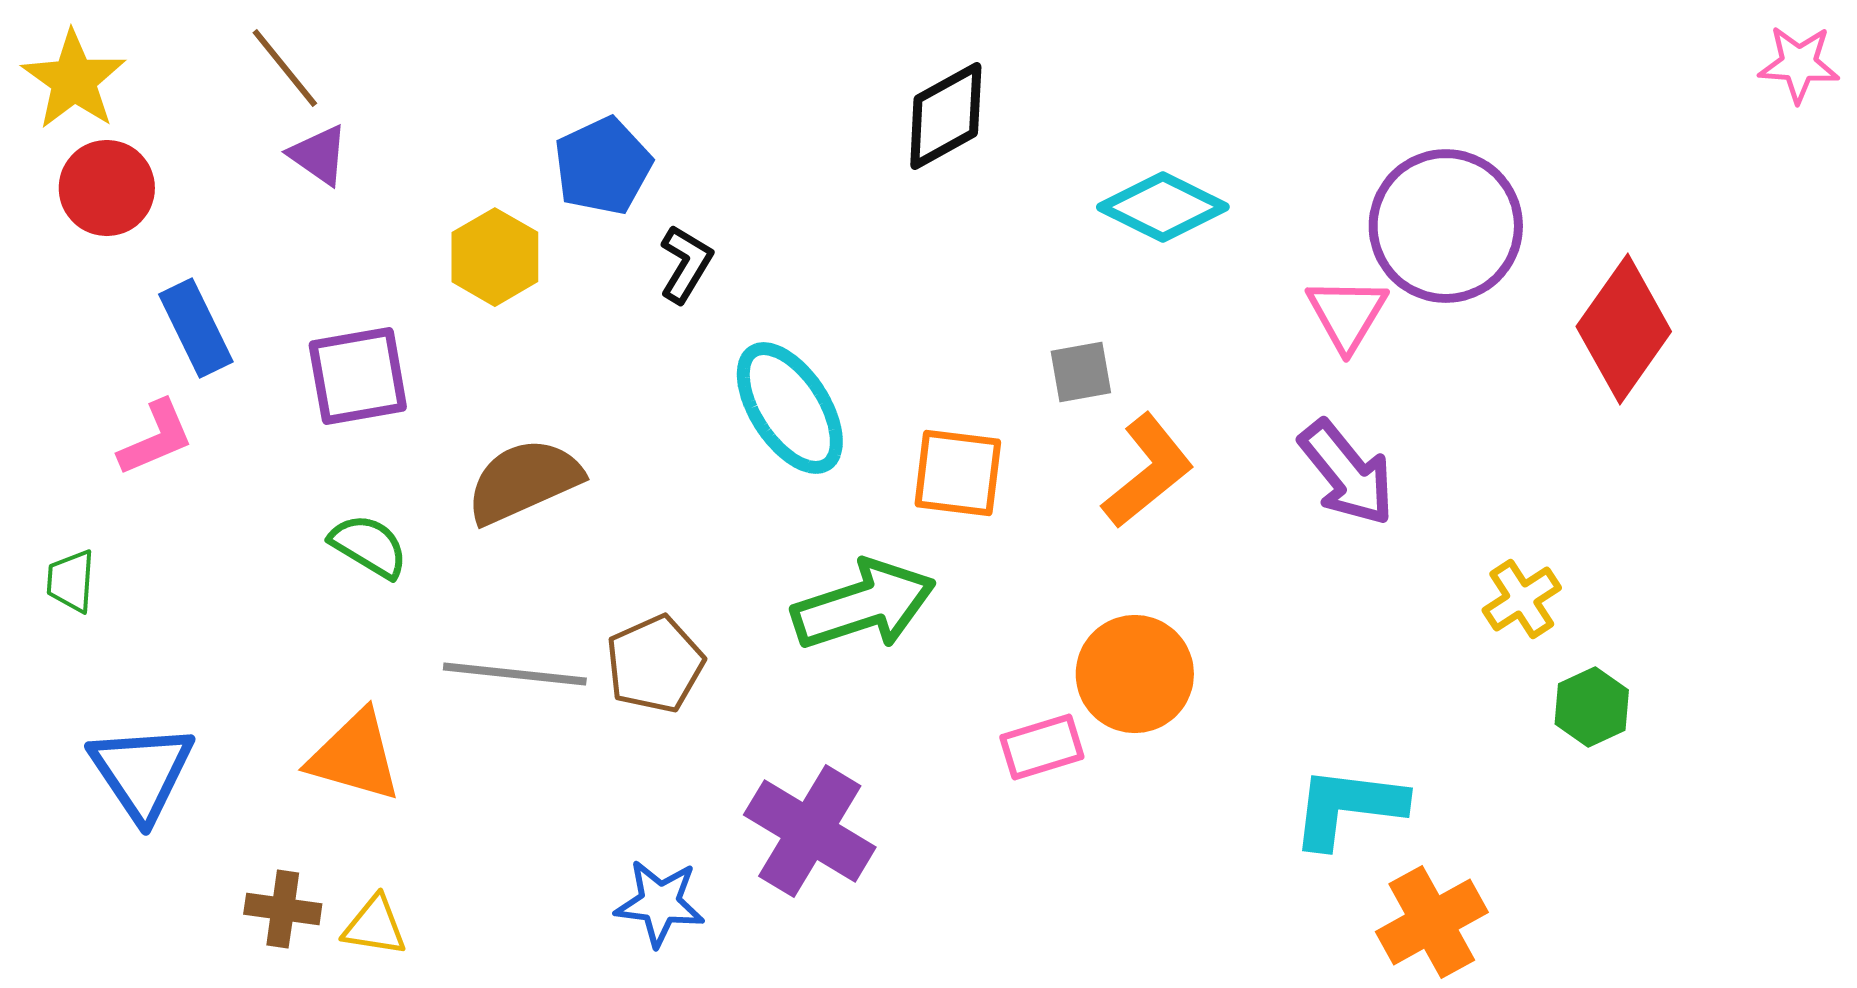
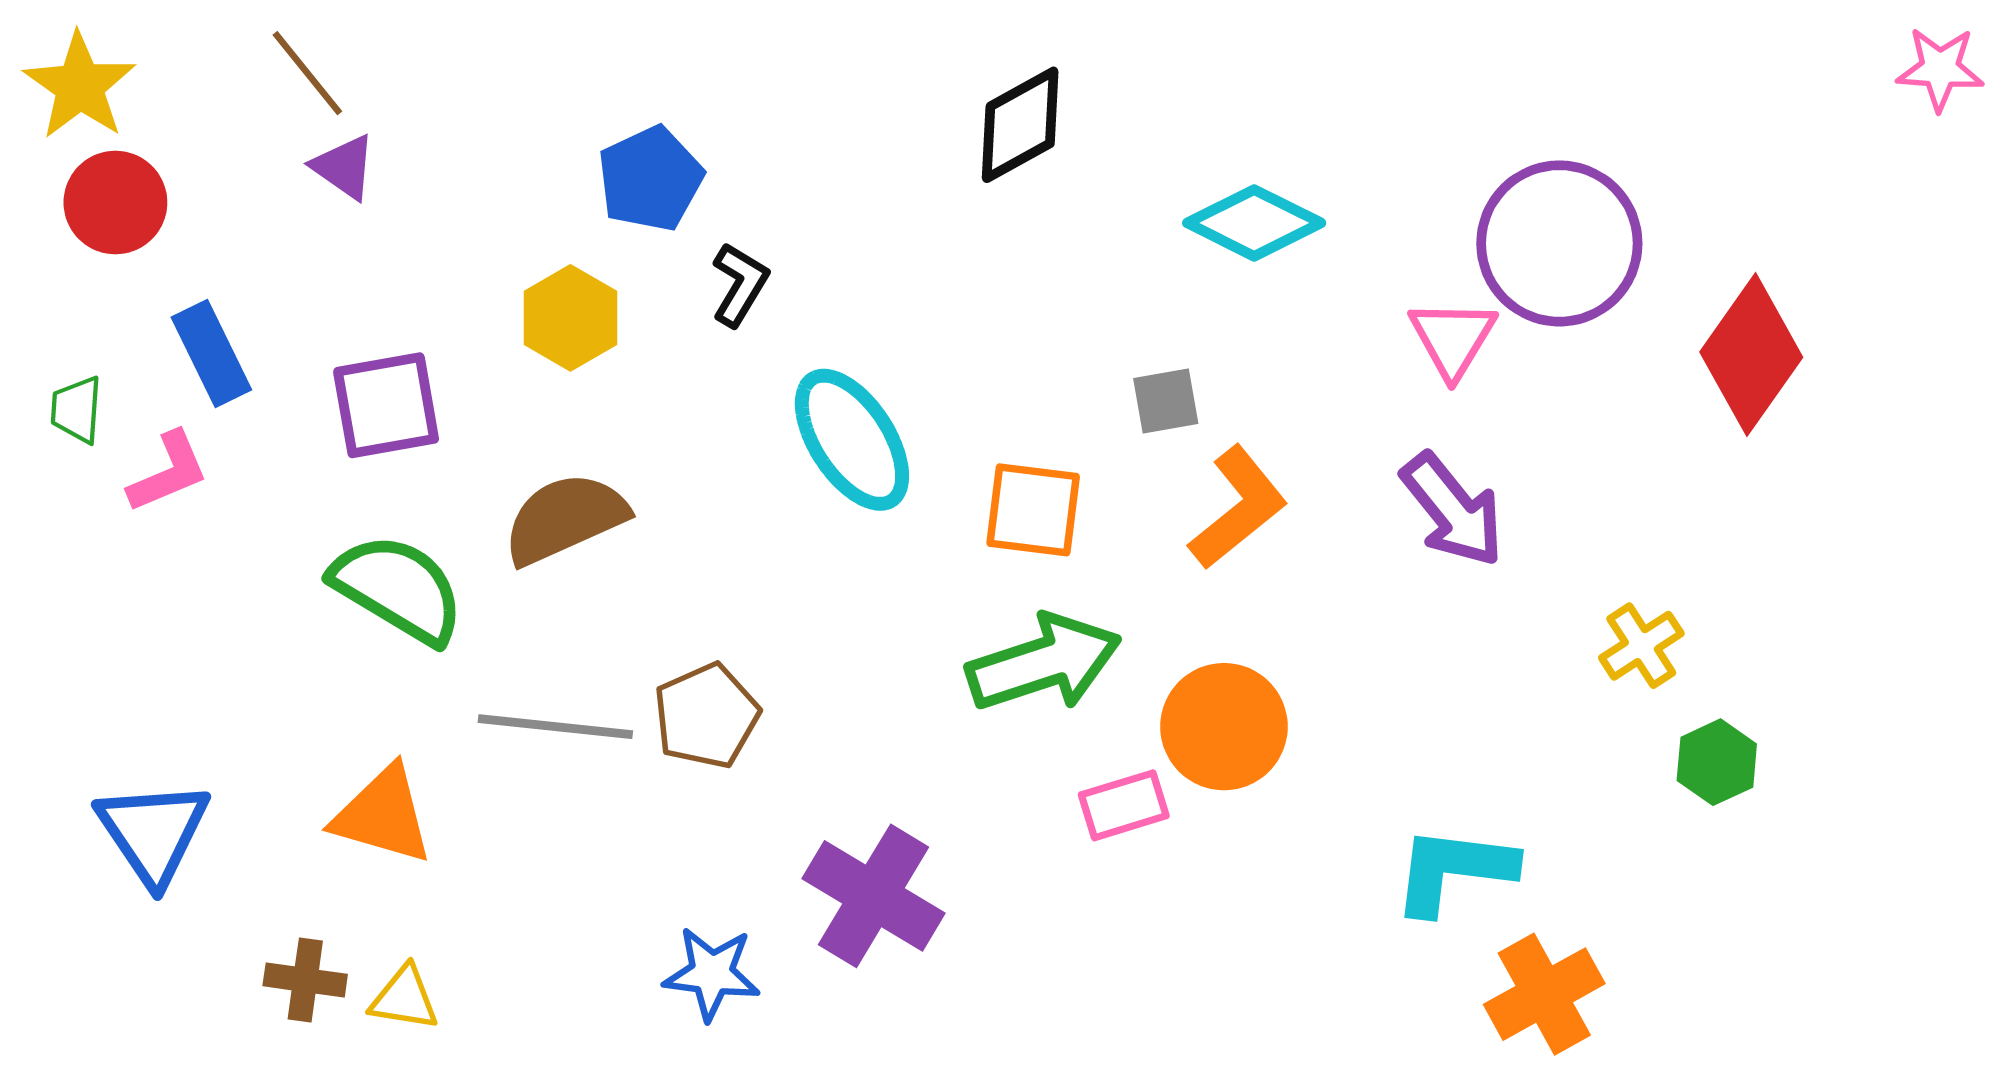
yellow hexagon: (495, 257) -> (570, 318), moved
green semicircle: (369, 546) -> (398, 589), size x1.6
green trapezoid: (71, 581) -> (77, 410), moved
green arrow: (864, 605) -> (1044, 663), moved

